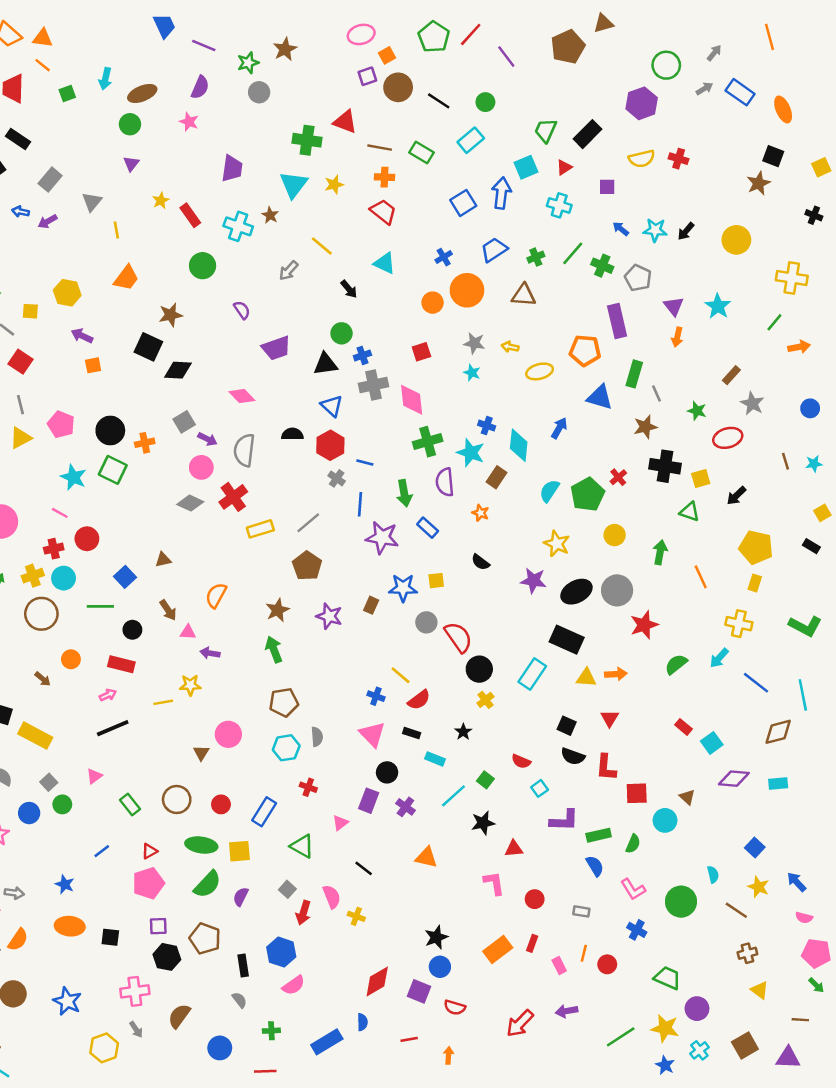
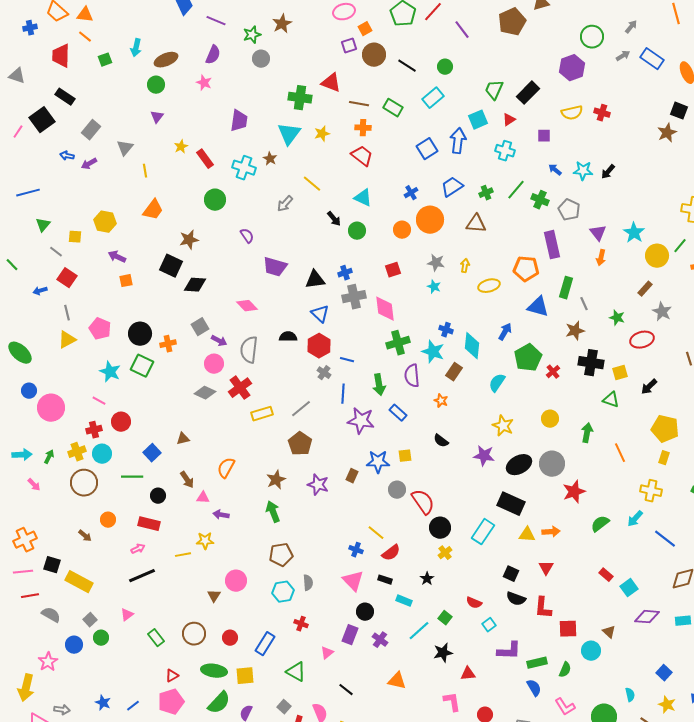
yellow circle: (736, 240) -> (657, 256), moved
green circle: (342, 333) -> (357, 231), moved
yellow arrow: (510, 347) -> (465, 266), turned 88
purple trapezoid: (276, 348) -> (275, 267), turned 35
green pentagon: (588, 494) -> (528, 358), moved
blue line: (102, 851) -> (133, 706), moved

